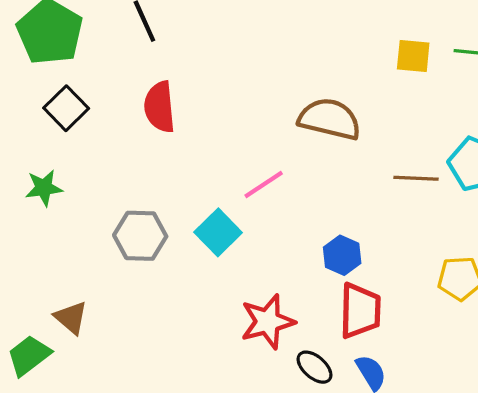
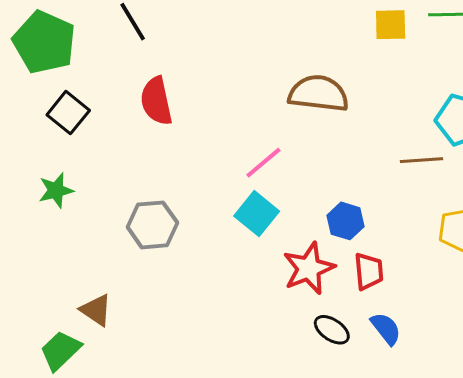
brown line: (416, 178) -> (421, 160), moved
cyan square: (218, 232) -> (257, 214), moved
red trapezoid: (360, 311) -> (369, 271), size x0.7
red star: (268, 322) -> (309, 268), moved

